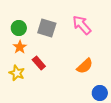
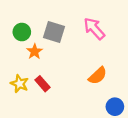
orange star: (20, 47) -> (34, 52), moved
red rectangle: (39, 63) -> (43, 84), moved

